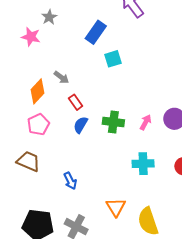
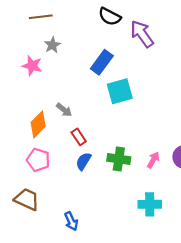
cyan square: (113, 59) -> (120, 91), size x1.4
pink pentagon: (38, 124) -> (38, 160), turned -30

